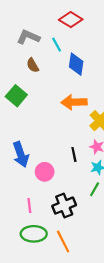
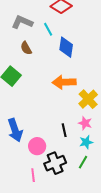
pink line: (29, 206) -> (33, 175), moved
black cross: (64, 206) -> (55, 163), moved

